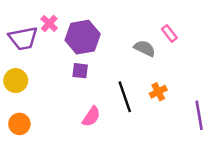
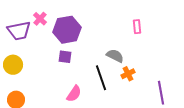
pink rectangle: (169, 33) -> (137, 27), turned 32
gray semicircle: (145, 48) -> (115, 56), moved

